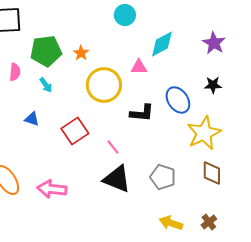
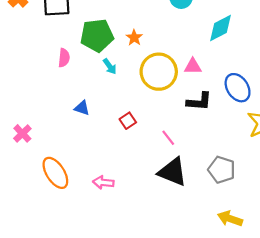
pink triangle: (139, 67) -> (193, 66), moved
cyan arrow: (46, 85) -> (110, 66), moved
red square: (75, 131) -> (128, 121), size x0.6
pink arrow: (52, 189) -> (103, 182), size x0.7

